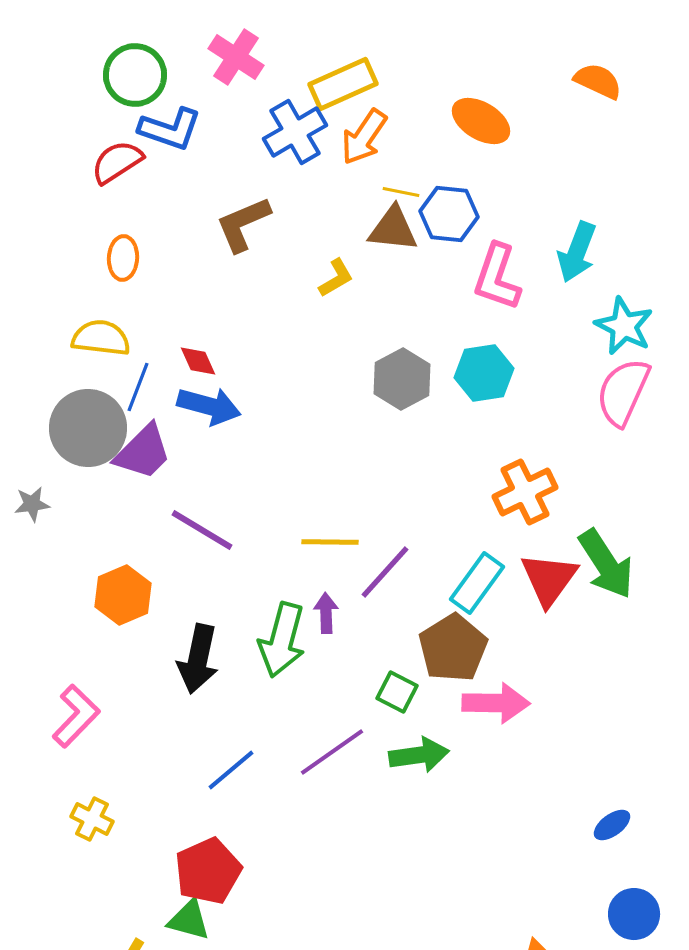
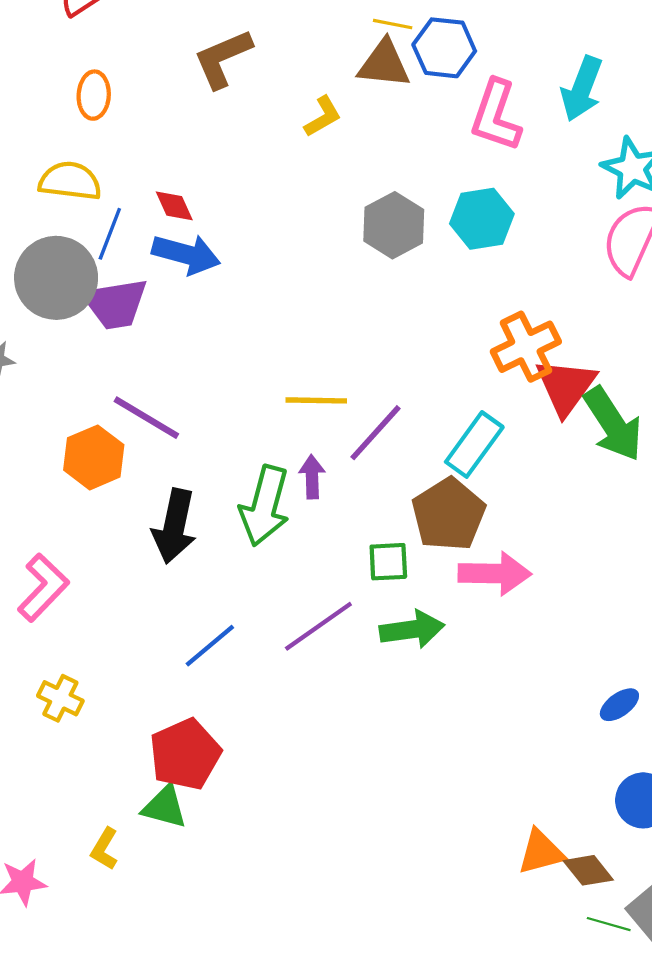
purple trapezoid: (143, 452) -> (115, 304), turned 36
purple line: (202, 530) -> (146, 418), moved
red triangle: (549, 579) -> (566, 386), moved
green square: (397, 692) -> (388, 562), turned -30

